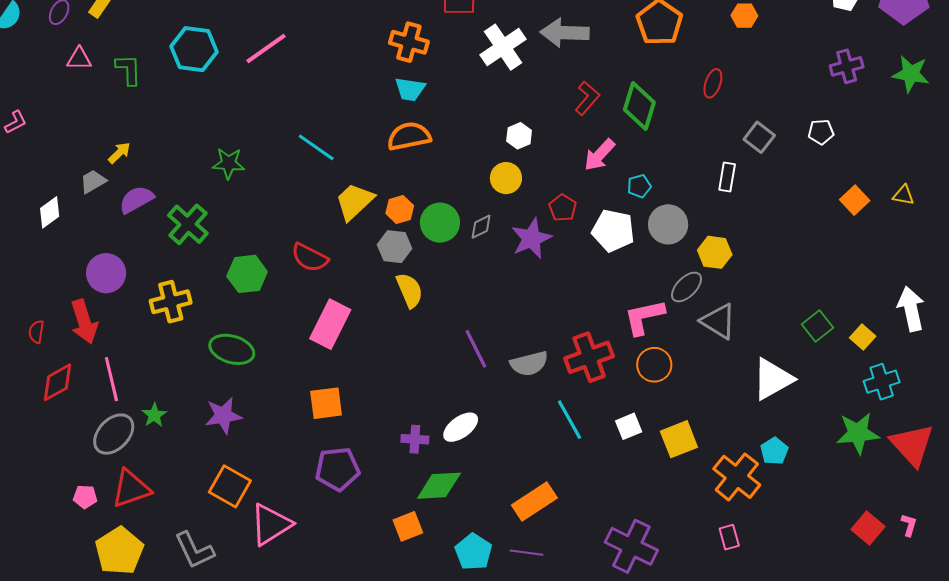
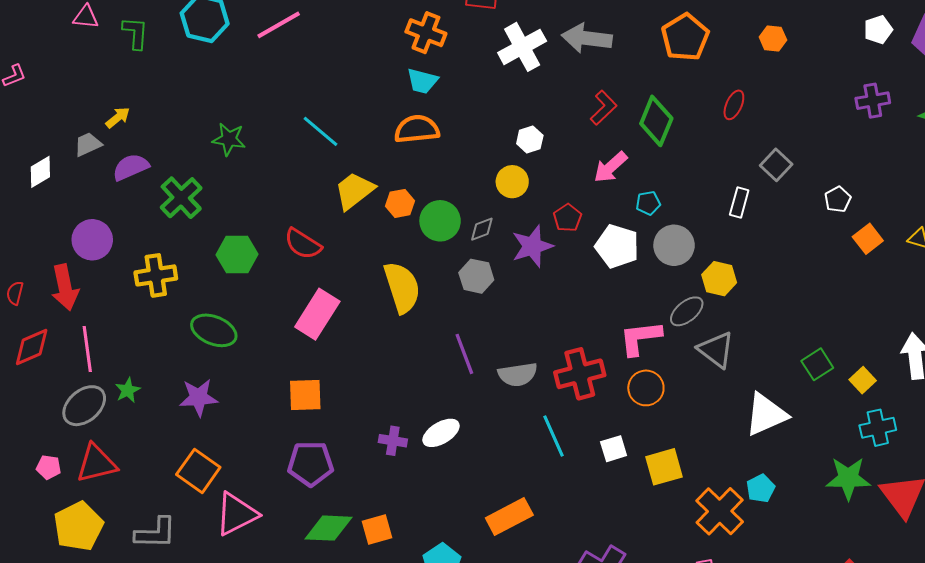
white pentagon: (821, 132) -> (838, 199), moved, turned -30
gray hexagon: (395, 247) -> (476, 276), moved
yellow semicircle: (410, 290) -> (402, 287), size x1.4
green diamond: (439, 486) -> (329, 528), moved
gray L-shape: (194, 550) -> (155, 533), turned -69

